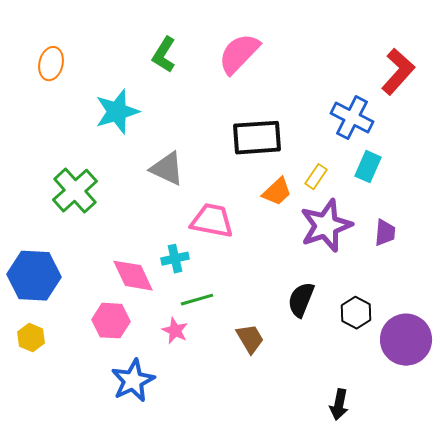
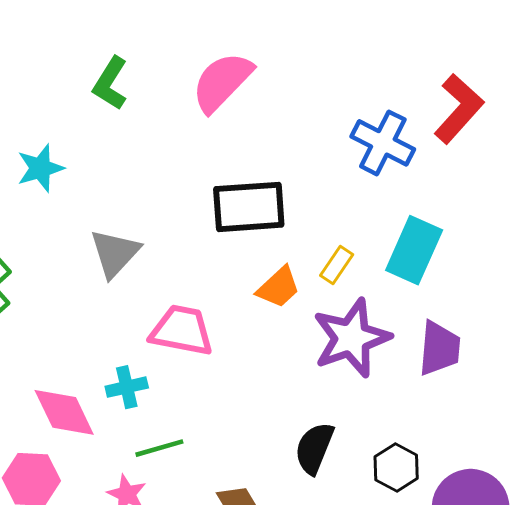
cyan star: (117, 112) -> (40, 168), size x0.7
blue cross: (352, 118) -> (383, 143), moved
cyan rectangle: (368, 167) -> (414, 250), size x1.4
gray triangle: (167, 169) -> (115, 253), turned 48
purple trapezoid: (385, 233) -> (439, 348), size x1.4

